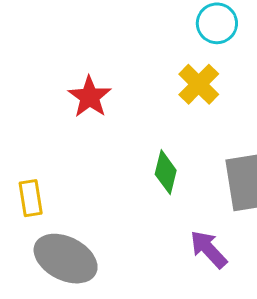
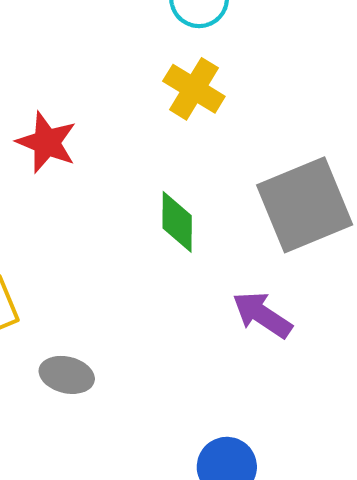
gray ellipse: (66, 259) -> (67, 375), size x0.6

